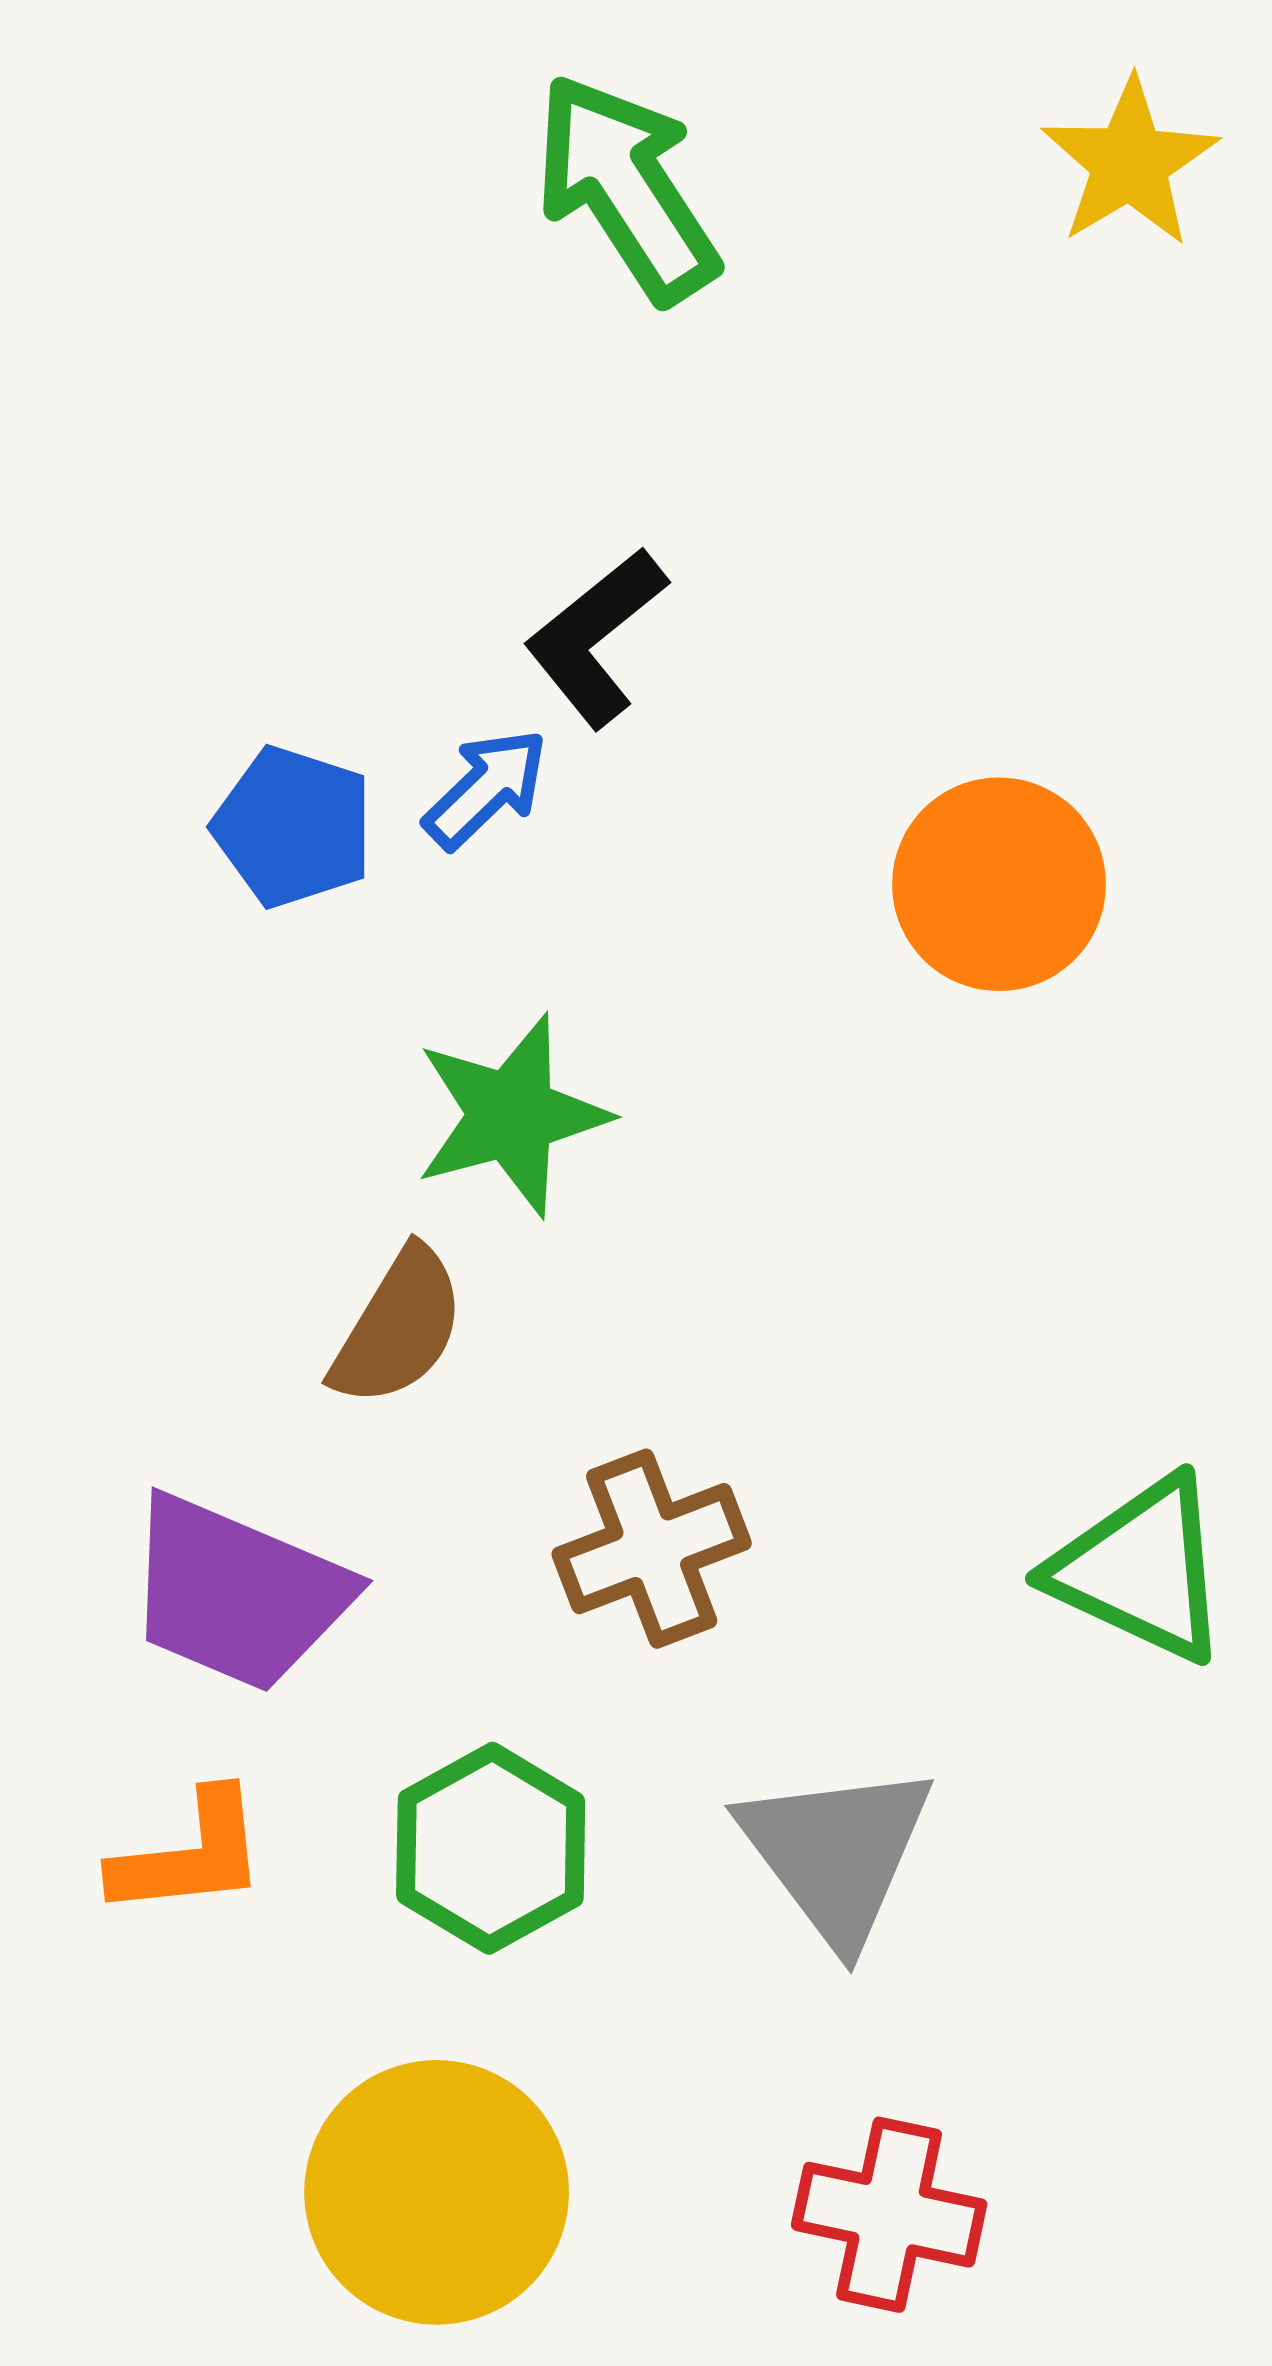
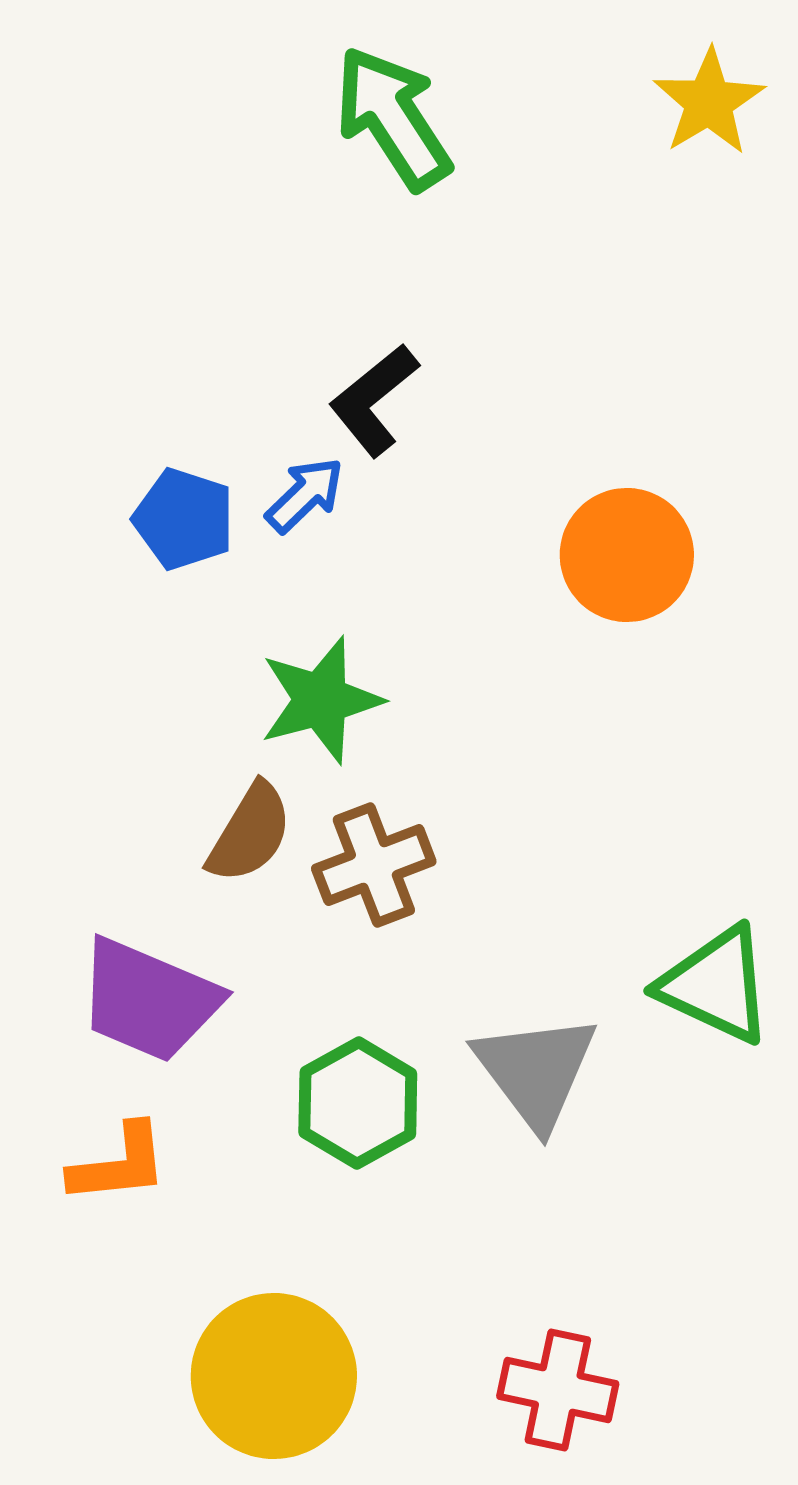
brown cross: (652, 1549) -> (374, 865), moved
green hexagon: (491, 1848) -> (358, 1103), moved
gray triangle: (836, 1853) -> (536, 1071), moved

